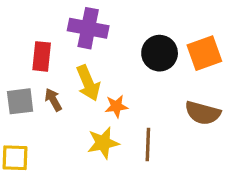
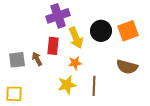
purple cross: (88, 28) -> (58, 16), turned -30
red rectangle: (42, 56) -> (53, 46), moved
yellow arrow: (88, 83) -> (76, 38), moved

